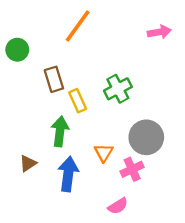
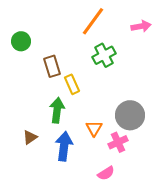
orange line: (78, 26) -> (93, 21), moved
green cross: (118, 89) -> (104, 55), moved

